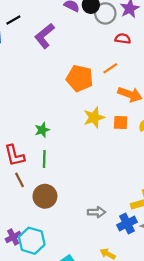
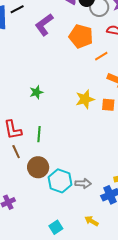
orange pentagon: (80, 78) -> (81, 36), moved
green star: (42, 130) -> (36, 92), moved
cyan hexagon: (32, 241) -> (60, 181), moved

